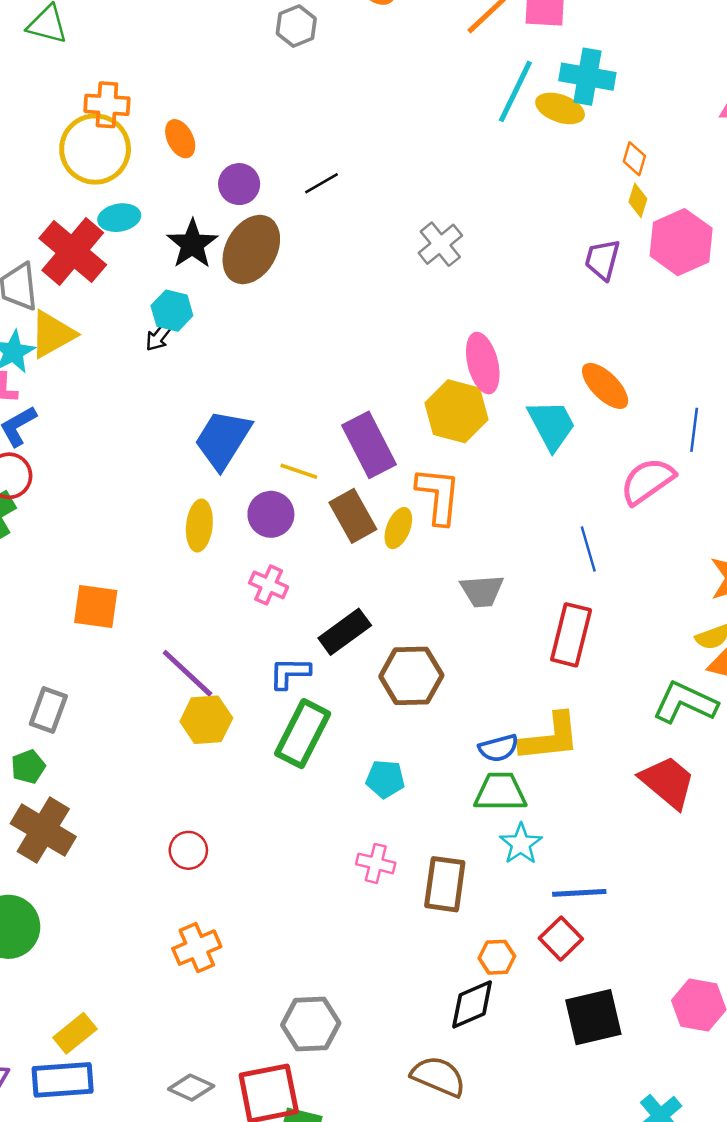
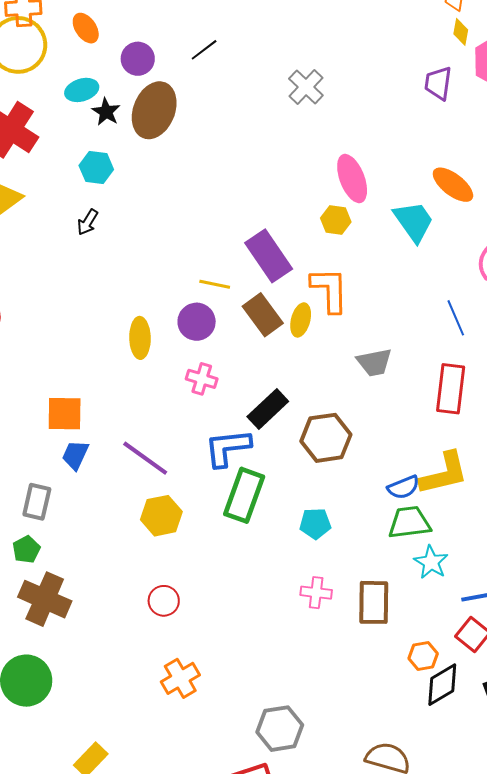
cyan ellipse: (119, 218) -> (82, 90), moved
black star: (192, 244) -> (106, 112), size x0.7
black arrow: (159, 336) -> (88, 222), moved
yellow hexagon: (457, 411) -> (336, 220), size x0.6
blue trapezoid: (223, 439) -> (75, 455), moved, size x0.6
blue L-shape: (290, 673) -> (228, 448), size x1.4
yellow hexagon: (206, 720) -> (161, 516), moved
black diamond: (472, 1004) -> (442, 685), moved

